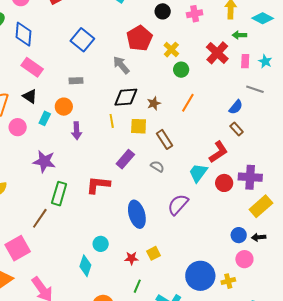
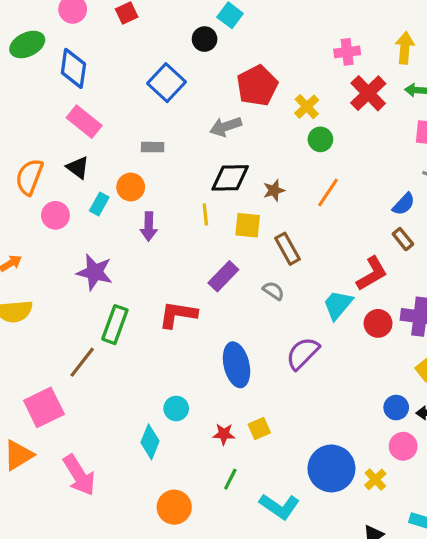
black circle: (163, 11) -> (205, 39), moved
red cross: (217, 53) -> (368, 93), moved
gray arrow: (121, 65) -> (226, 127), turned -72
yellow cross: (228, 281) -> (375, 479), turned -32

